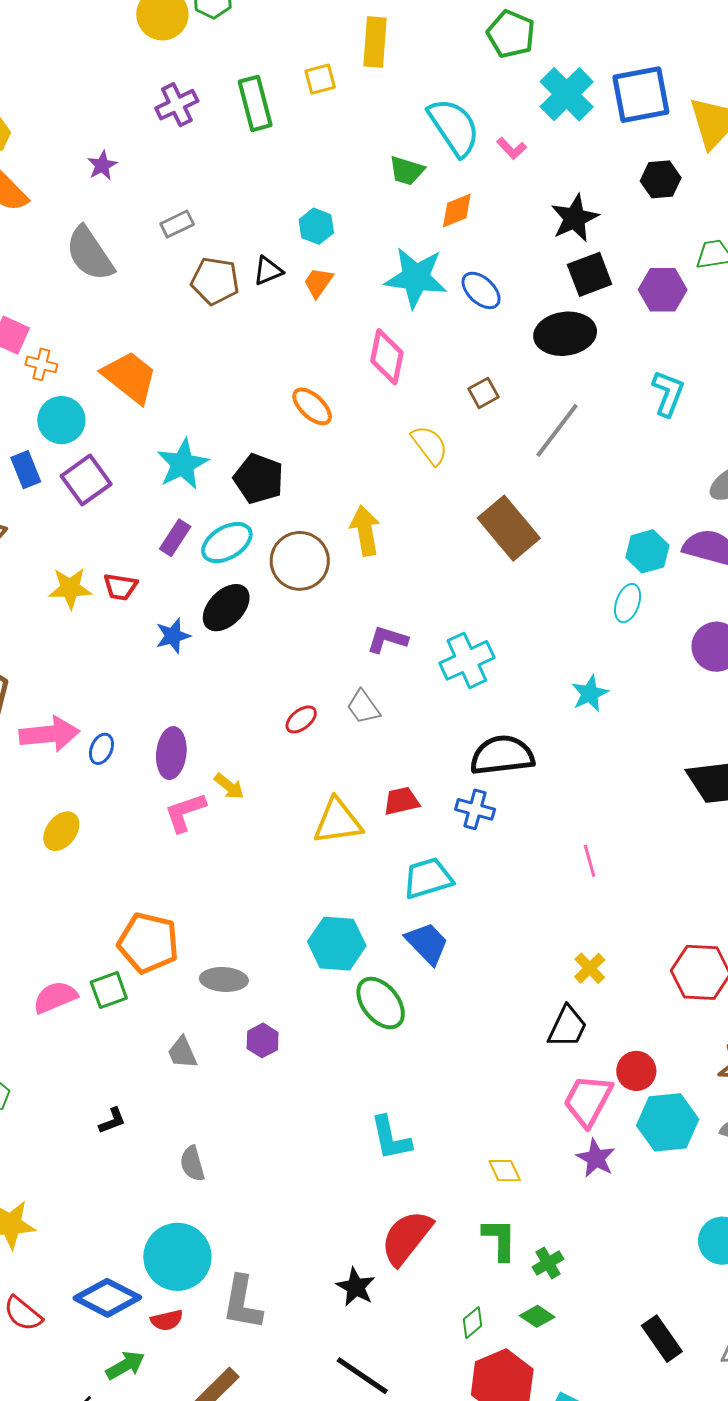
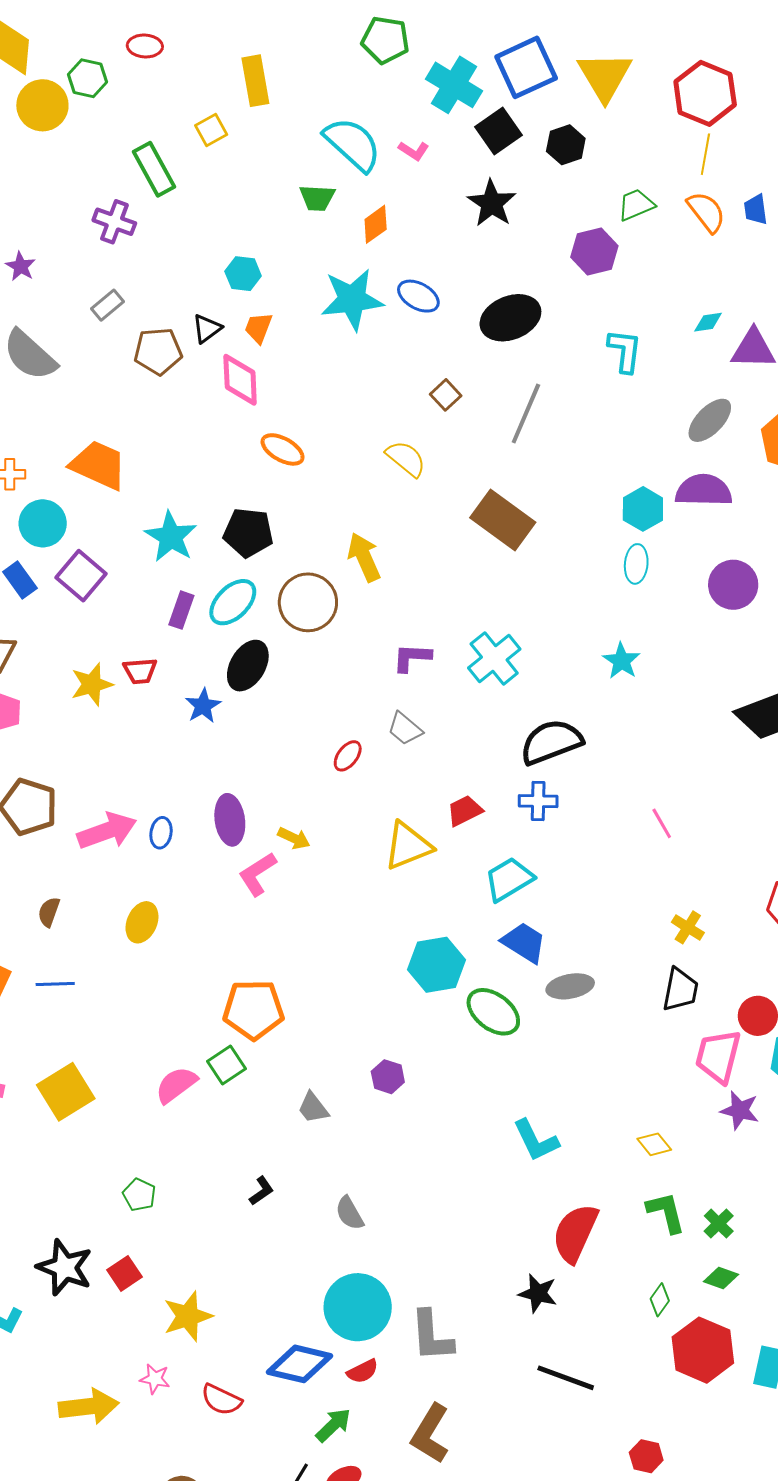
purple cross: (177, 105) -> (114, 222), moved, turned -30
black square: (590, 274) -> (499, 131), moved
pink diamond: (387, 357) -> (240, 380), moved
gray ellipse: (224, 979) -> (570, 986), moved

